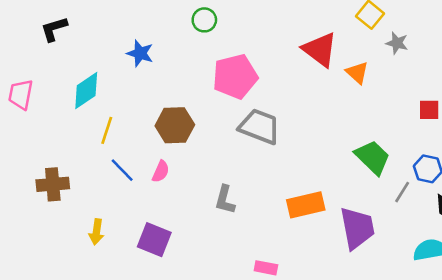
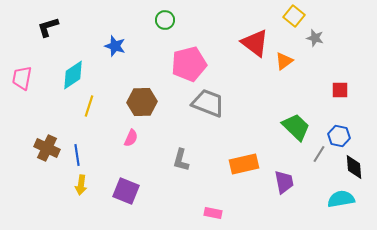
orange triangle: (357, 73) -> (284, 61), turned 42
blue line: (122, 170) -> (77, 155), moved, turned 35
brown cross: (53, 184) -> (47, 148), turned 30
purple trapezoid: (357, 228) -> (284, 182), size x0.7

